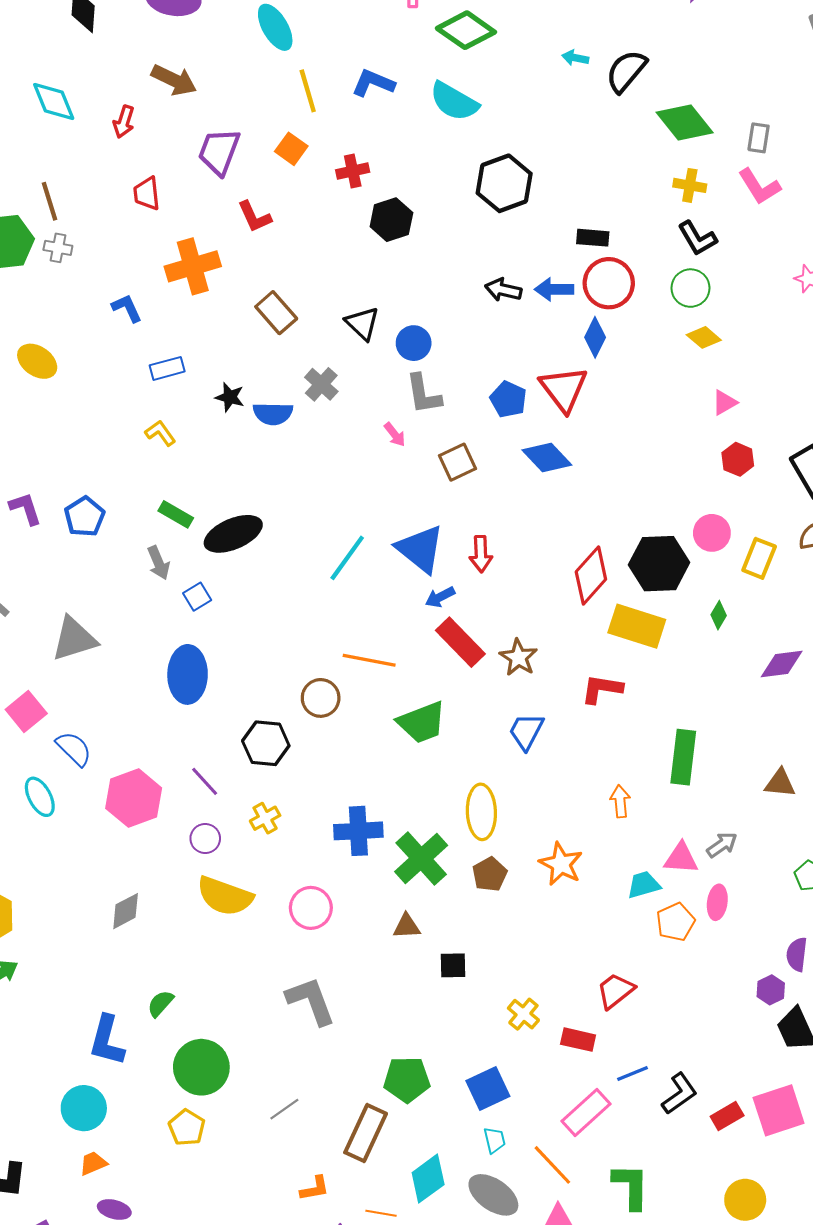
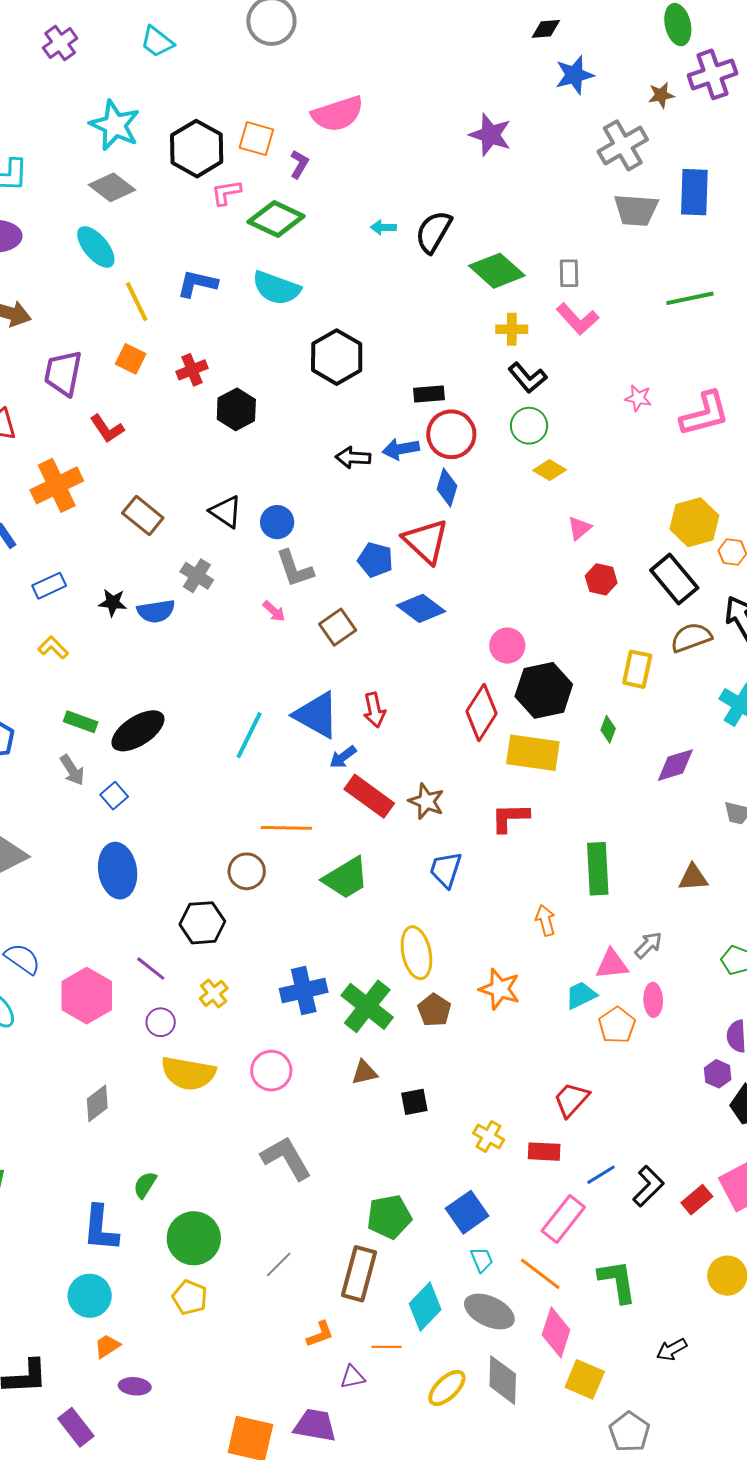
pink circle: (712, 533) -> (507, 646), moved

